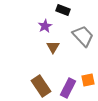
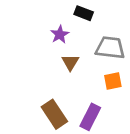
gray trapezoid: (83, 36) -> (110, 48), turned -40
orange square: (88, 80) -> (113, 81), moved

